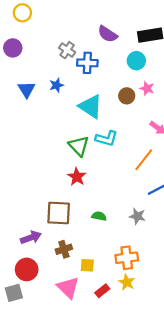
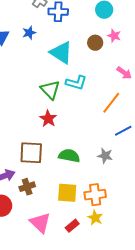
green semicircle: (99, 216) -> (69, 156), size x1.5
brown cross: (64, 249) -> (27, 187), moved
yellow square: (87, 265) -> (67, 193), moved, size x1.5

